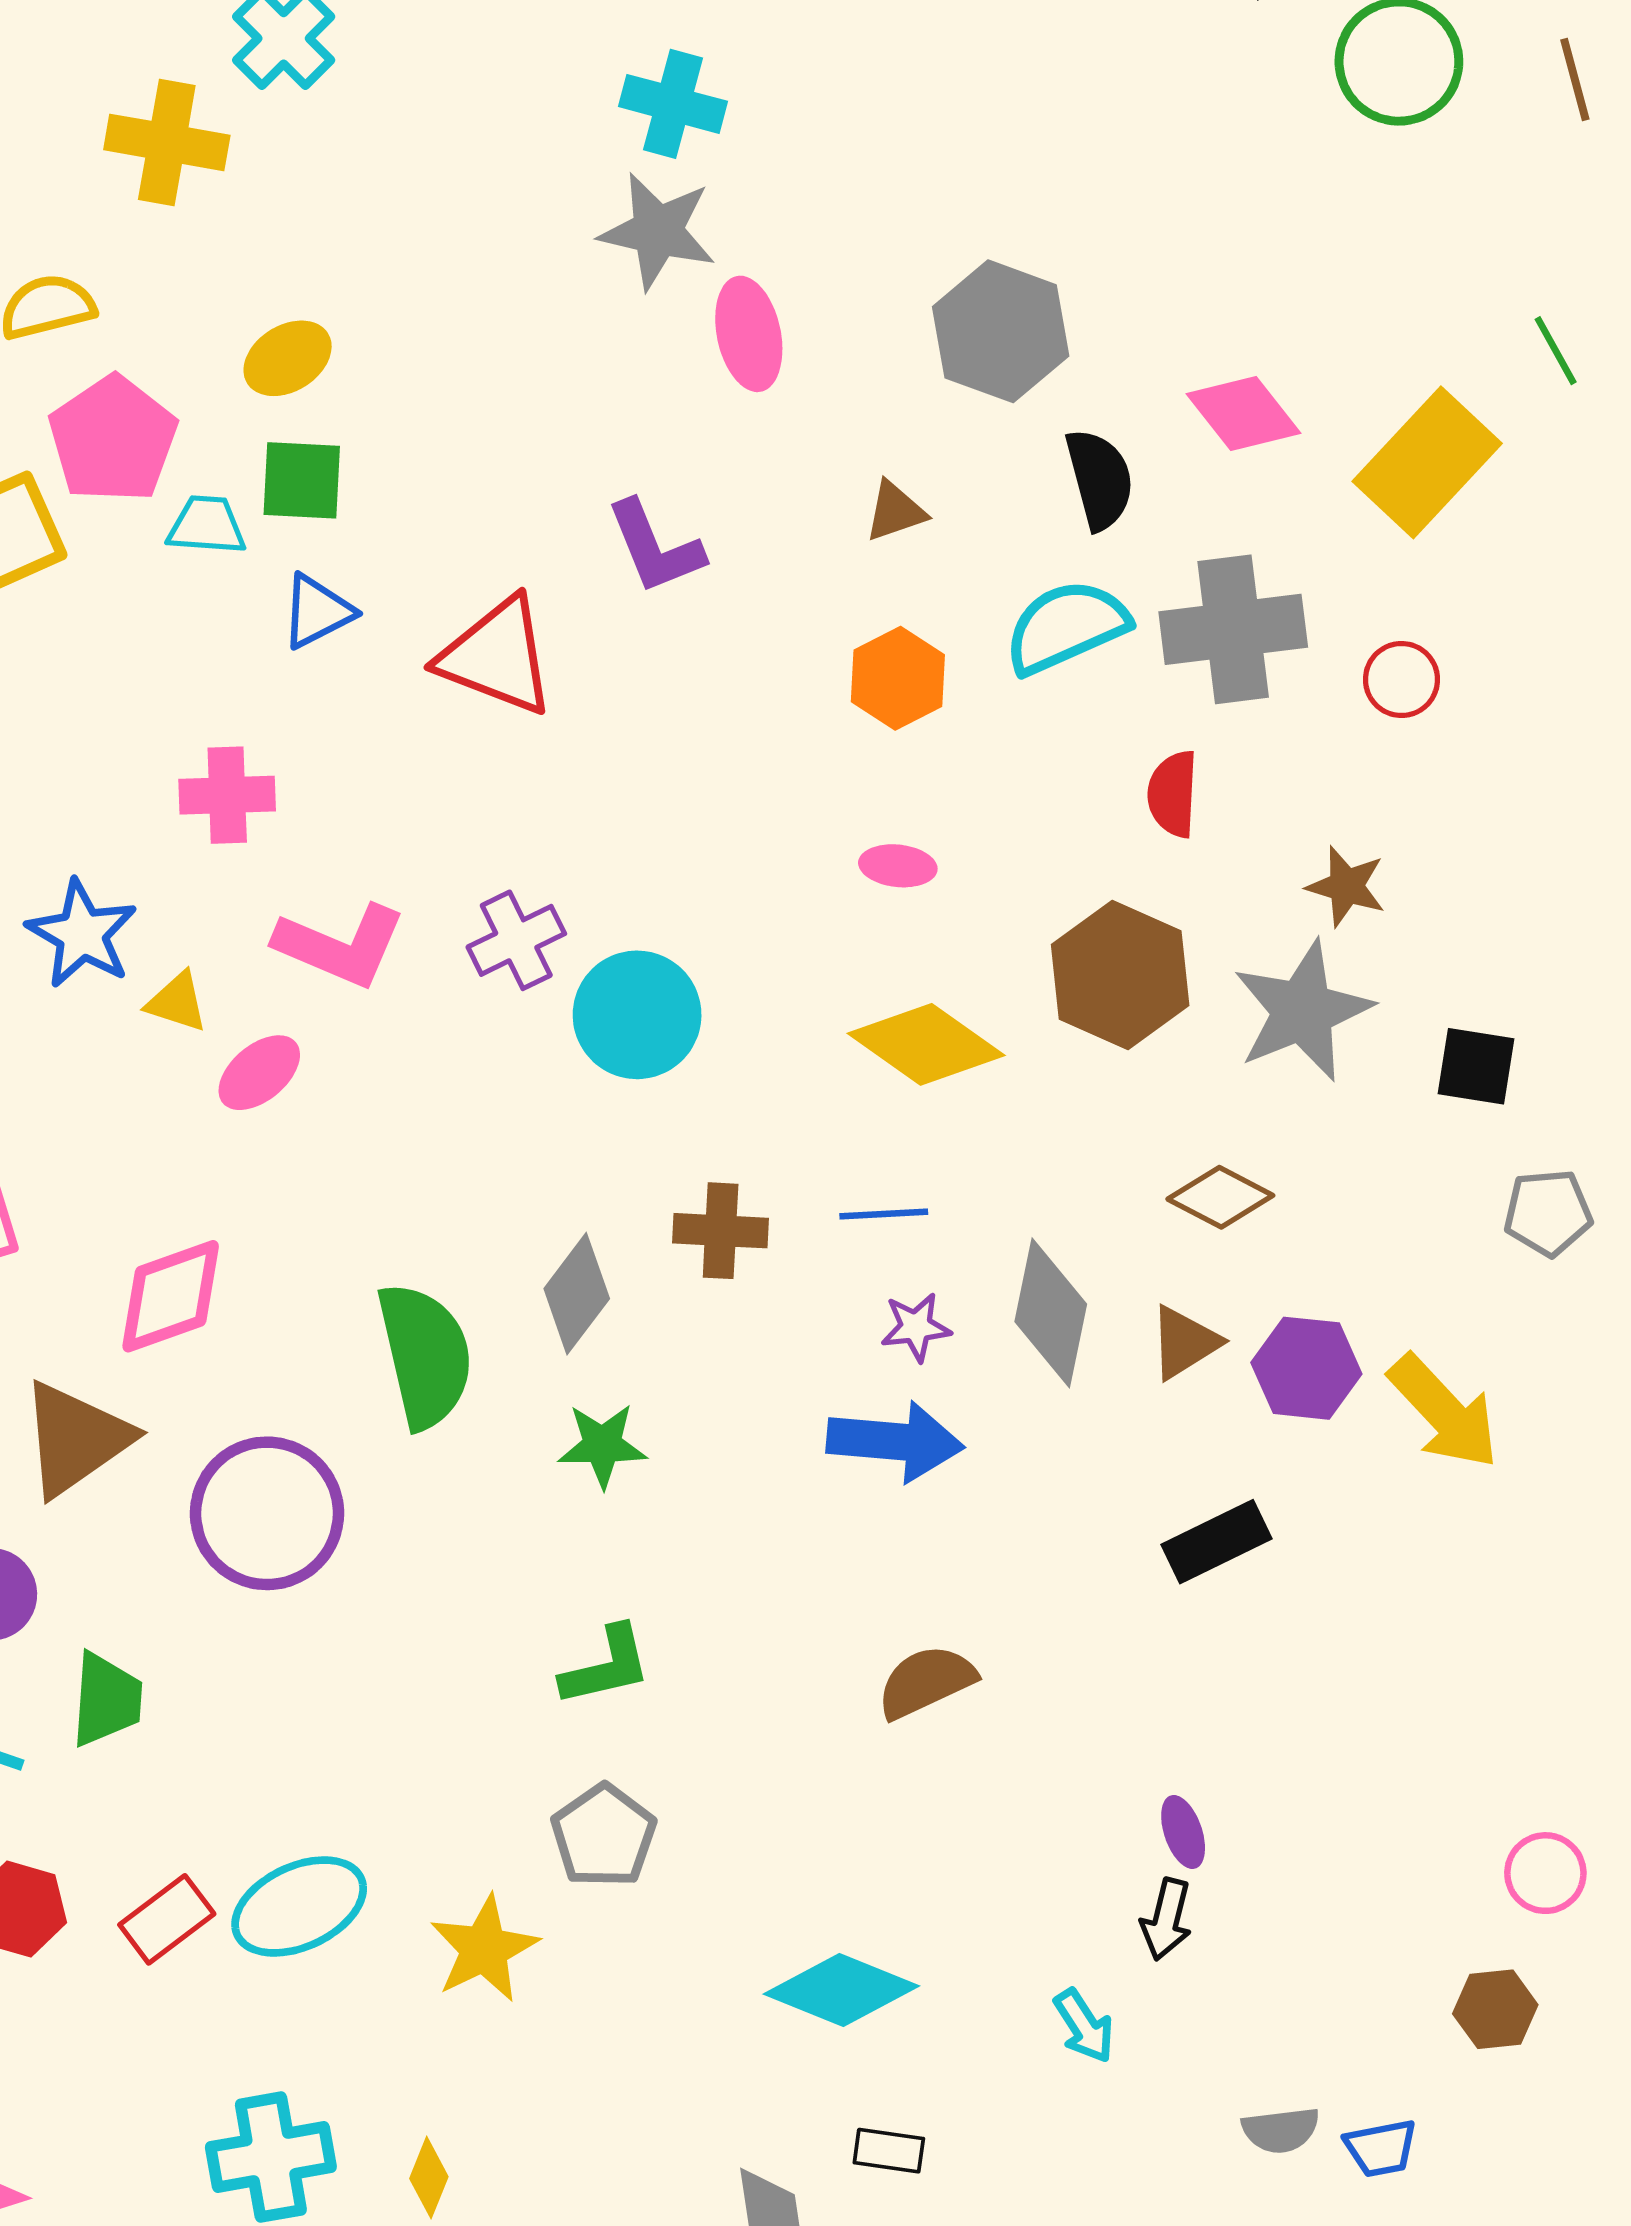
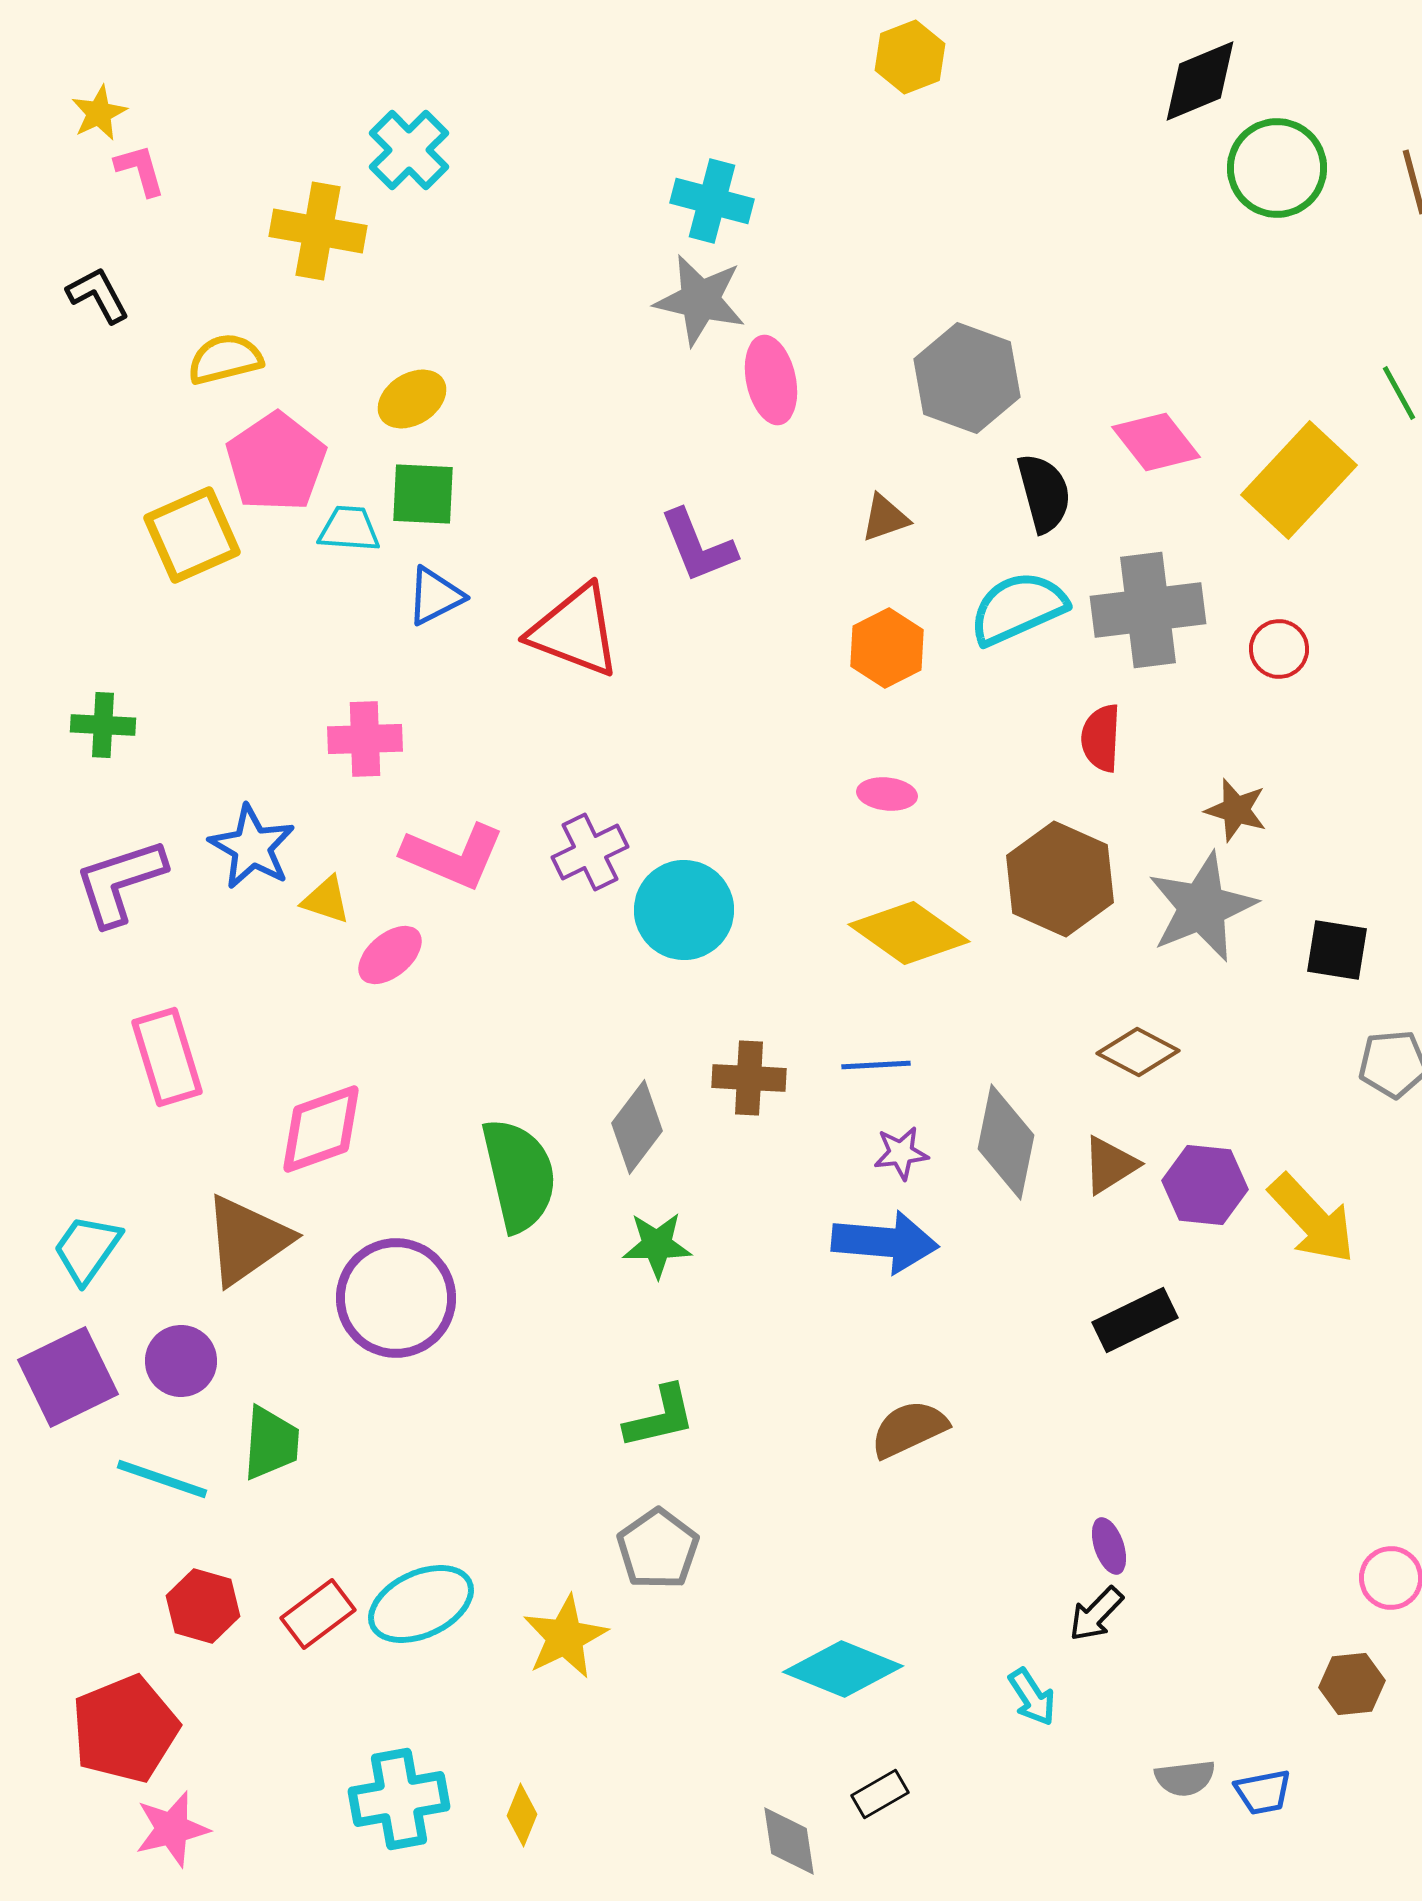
black arrow: (1166, 1919) -> (1096, 1614), turned 30
black rectangle: (889, 2151) -> (880, 1794), turned -38

